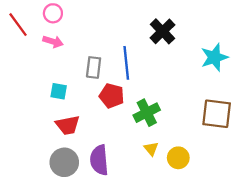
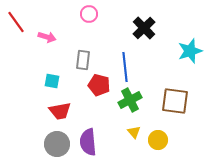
pink circle: (53, 13) -> (89, 14), moved
blue line: (126, 63) -> (125, 67), moved
brown square: (217, 114) -> (175, 101), moved

